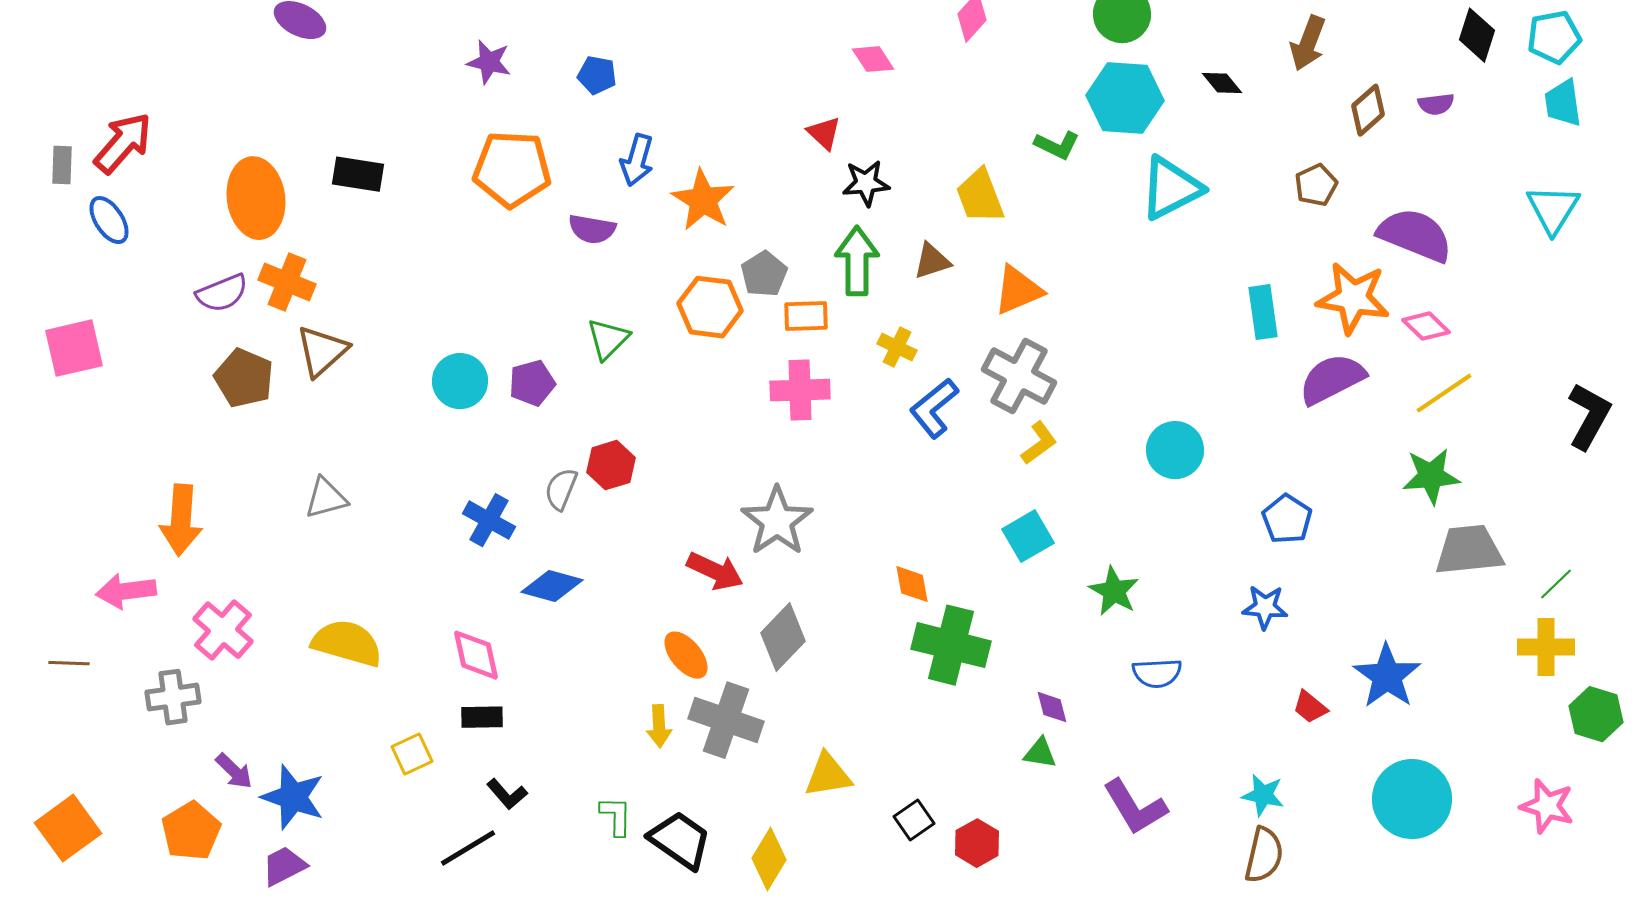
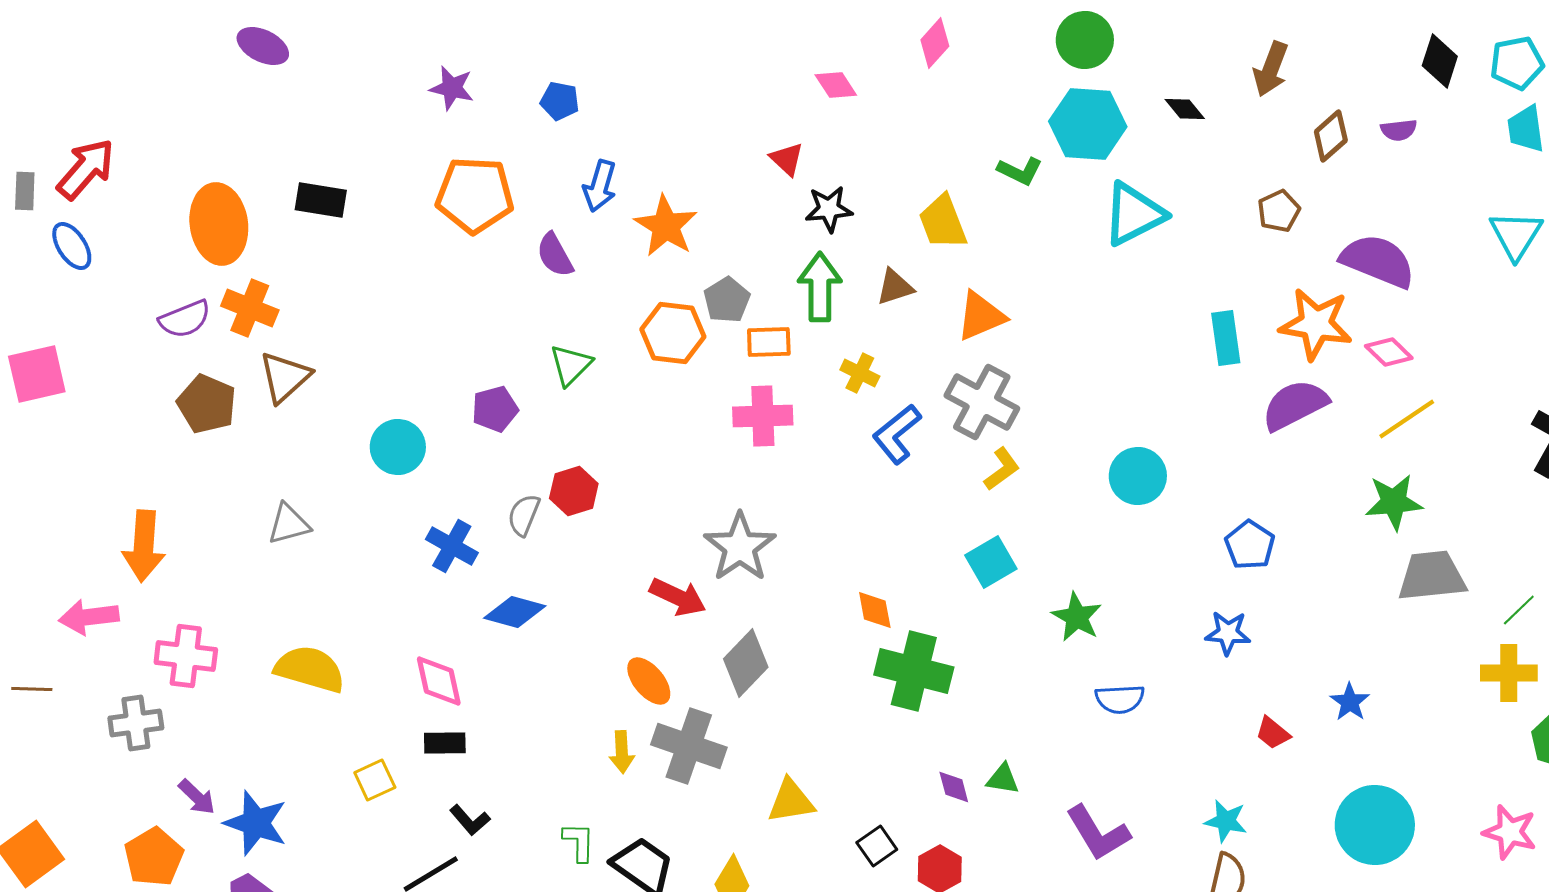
purple semicircle: (592, 229) -> (555, 255), turned 51
cyan circle: (460, 381) -> (398, 447), moved
pink cross: (223, 630) -> (186, 656), turned -34
blue star: (1387, 676) -> (1350, 702), size x0.6
purple diamond: (1052, 707) -> (954, 787), moved

